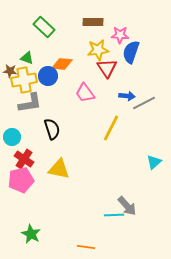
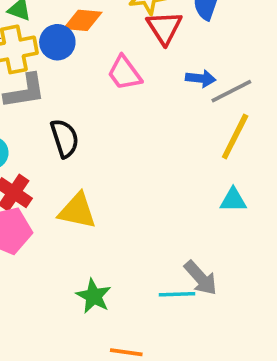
yellow line: (111, 128) -> (235, 136), moved
cyan triangle: (154, 162) -> (233, 200), moved, turned 42
green star: (31, 234) -> (94, 296), moved

